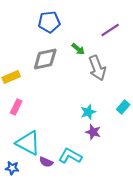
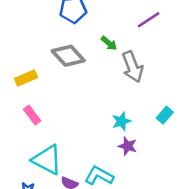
gray diamond: (45, 59) -> (68, 56), turned 60
pink rectangle: (16, 107) -> (32, 115), turned -63

